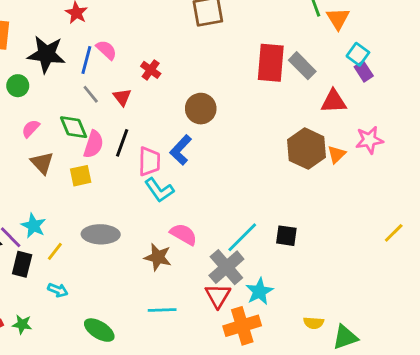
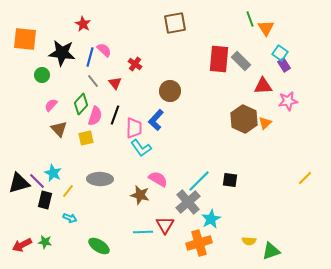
green diamond: (74, 127) -> (81, 104), turned 65
pink star: (369, 140) -> (288, 101), moved
red triangle: (218, 296) -> (165, 225), moved

